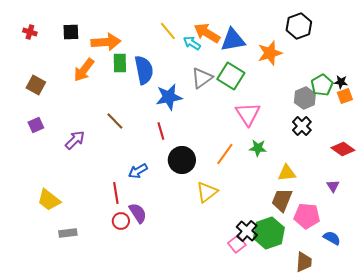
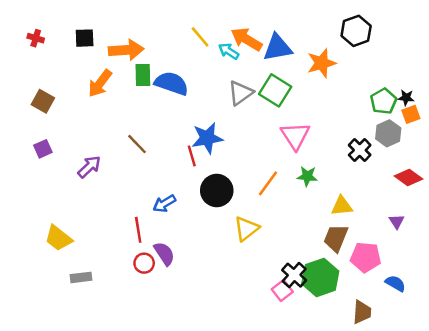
blue semicircle: (144, 70) -> (171, 83), turned -60
blue star: (169, 97) -> (207, 138), moved
gray hexagon: (305, 98) -> (388, 133), moved

